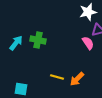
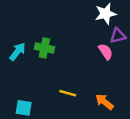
orange arrow: (77, 79) -> (104, 102), moved, turned 84

